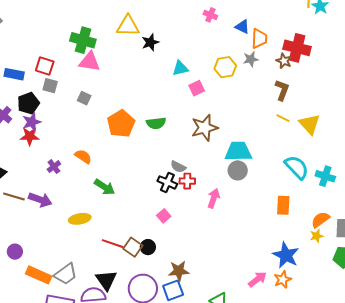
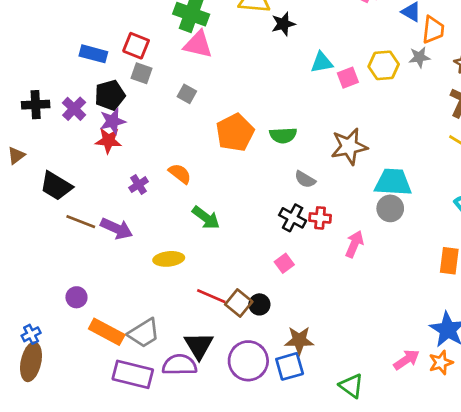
pink square: (197, 88) -> (348, 78), moved
gray semicircle: (178, 167) -> (305, 179), moved

